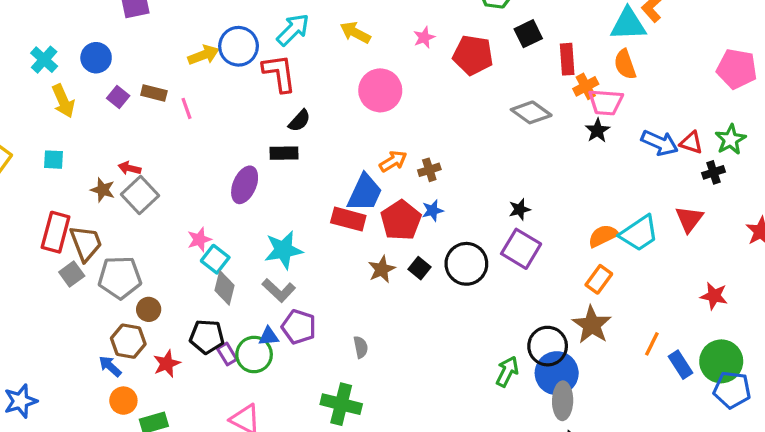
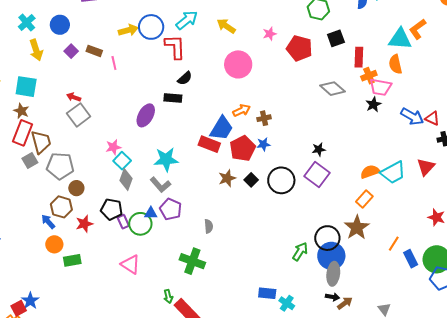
cyan square: (54, 160) -> (26, 87), size x1.6
brown star: (103, 190) -> (21, 111), moved

